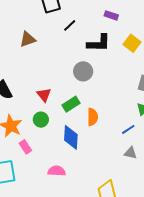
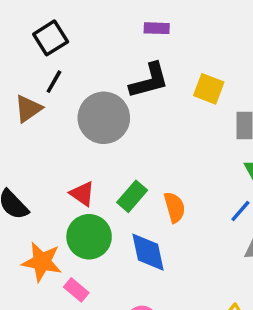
black line: (70, 25) -> (54, 82), moved
yellow square: (132, 43) -> (209, 89), moved
gray circle: (83, 71) -> (104, 118), moved, size x1.5
green circle: (41, 120) -> (89, 237), size x1.6

